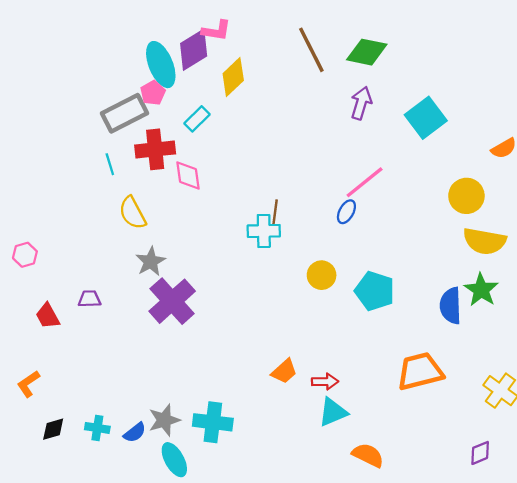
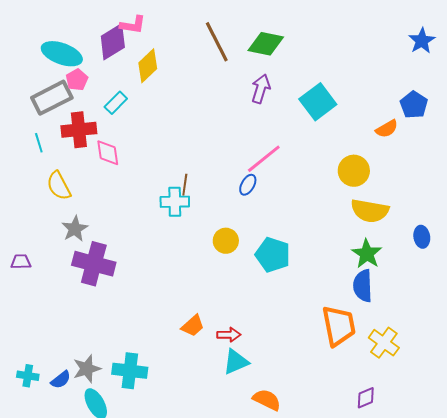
cyan ellipse: (161, 65) -> (62, 54), moved, turned -48
purple cross: (172, 301) -> (94, 264), turned -33
blue semicircle: (451, 306) -> (363, 286), moved
orange trapezoid: (420, 371) -> (339, 326), moved, turned 93

